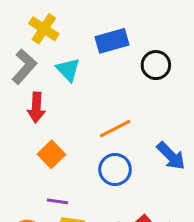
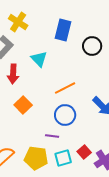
blue rectangle: (112, 41) -> (63, 30), turned -60
cyan triangle: (68, 70) -> (39, 59), moved
purple line: (58, 201) -> (52, 136), moved

